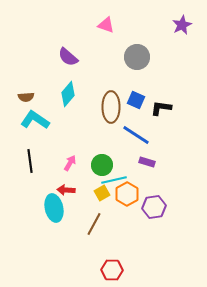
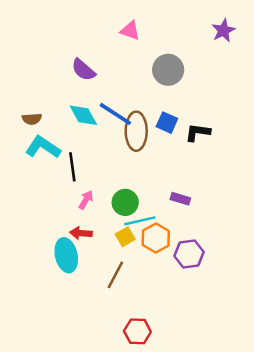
cyan diamond: (68, 94) -> (83, 115), turned -70
blue line: (136, 135) -> (115, 114), moved
black line: (30, 161) -> (72, 167), moved

